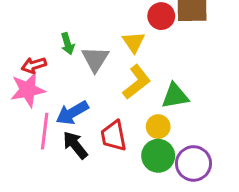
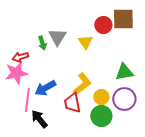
gray triangle: (95, 59) -> (57, 37), moved
yellow L-shape: (137, 82) -> (82, 84), moved
green triangle: (175, 96) -> (124, 72), moved
black arrow: (75, 145) -> (39, 119), moved
purple circle: (193, 163) -> (124, 99), moved

